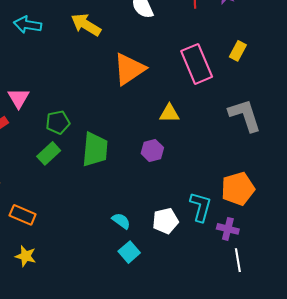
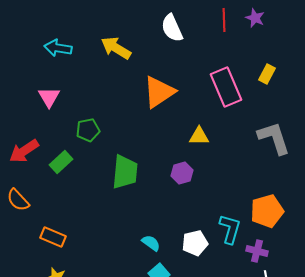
pink triangle: (19, 98) -> (49, 97), moved
green pentagon: (58, 122) -> (88, 130), moved
green rectangle: (49, 153) -> (61, 162), moved

